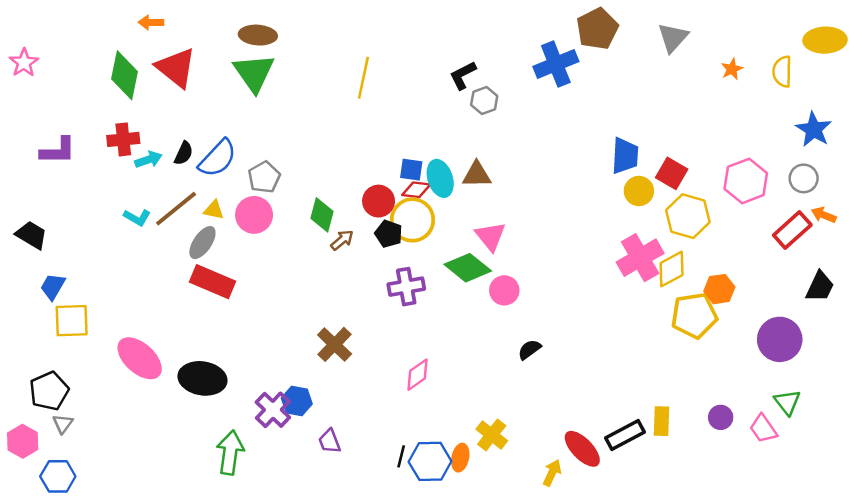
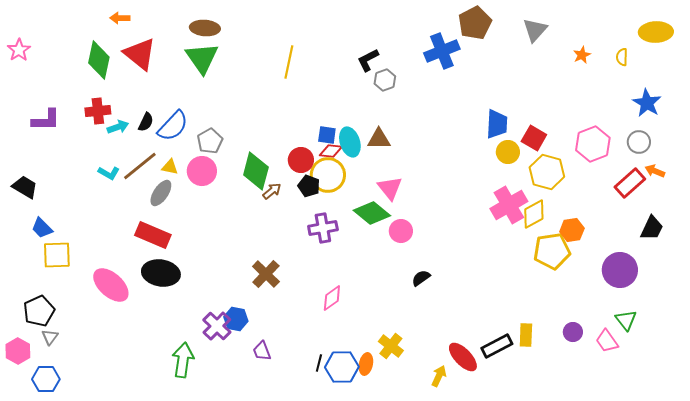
yellow semicircle: (782, 72) -> (622, 57), size x0.7
green diamond: (322, 215) -> (256, 171), size x1.4
red rectangle: (213, 282) -> (153, 235), moved
blue trapezoid: (53, 287) -> (42, 228), turned -75
black ellipse: (202, 378) -> (161, 273), moved

